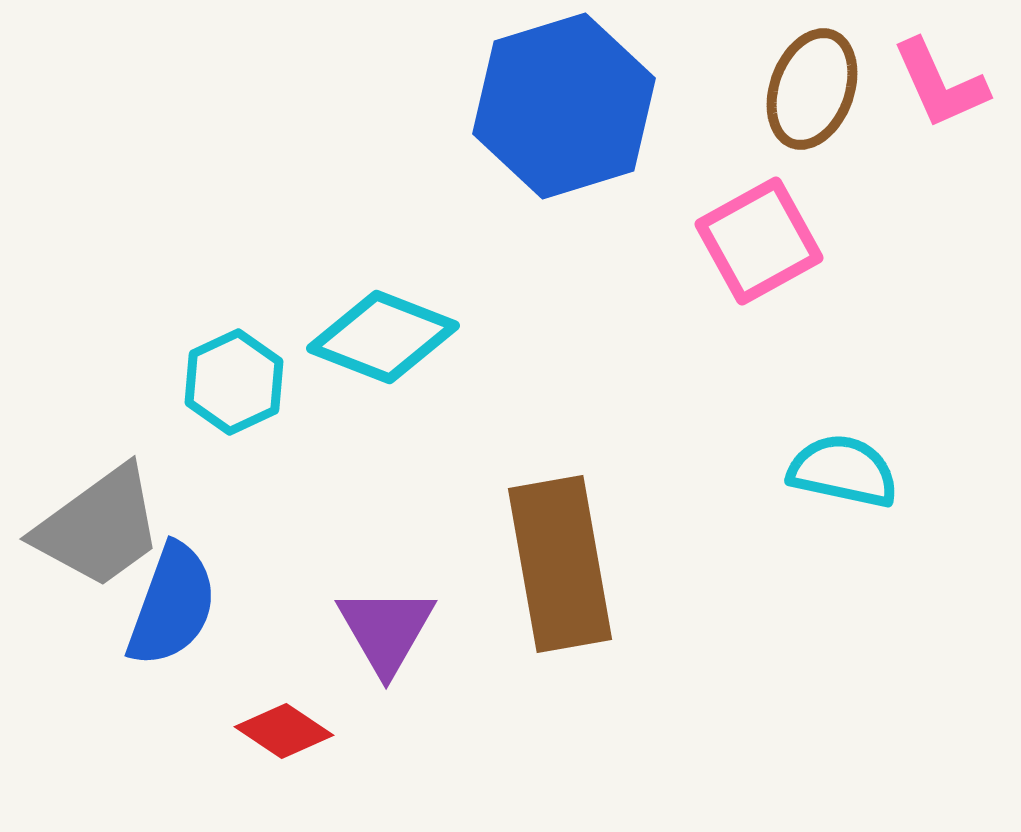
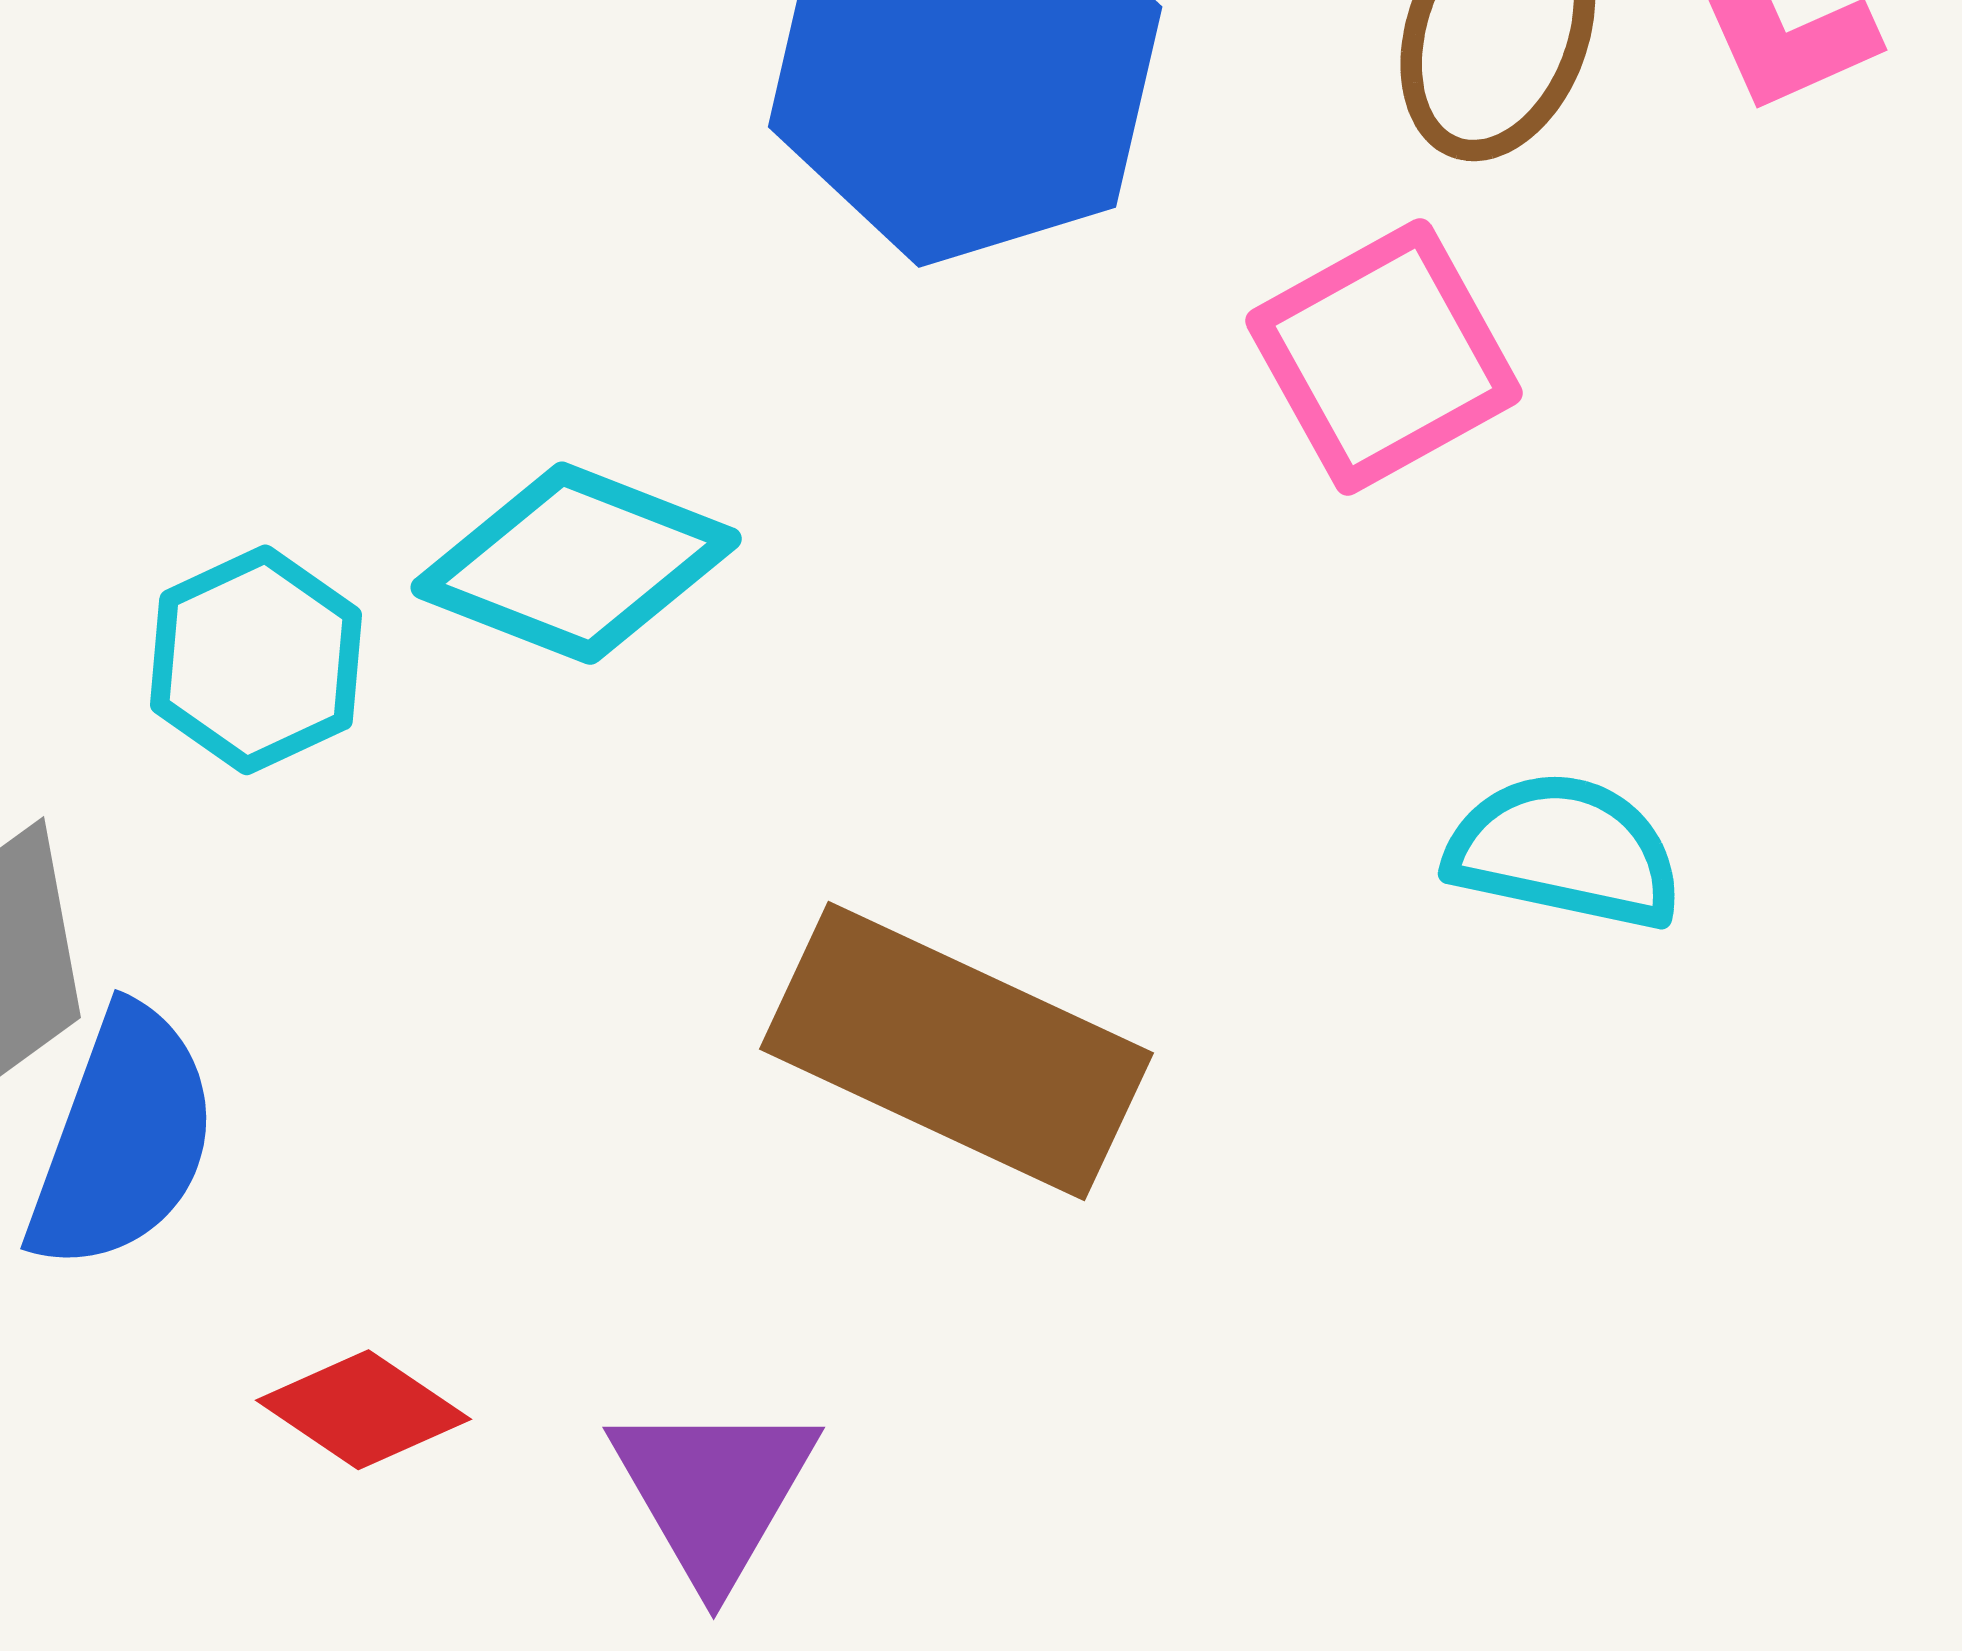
brown rectangle: (560, 564) -> (956, 1051), turned -55
purple triangle: (386, 630) -> (714, 1491), moved

